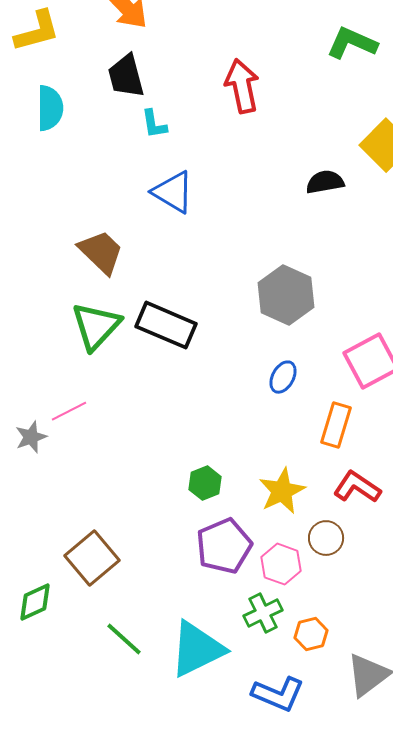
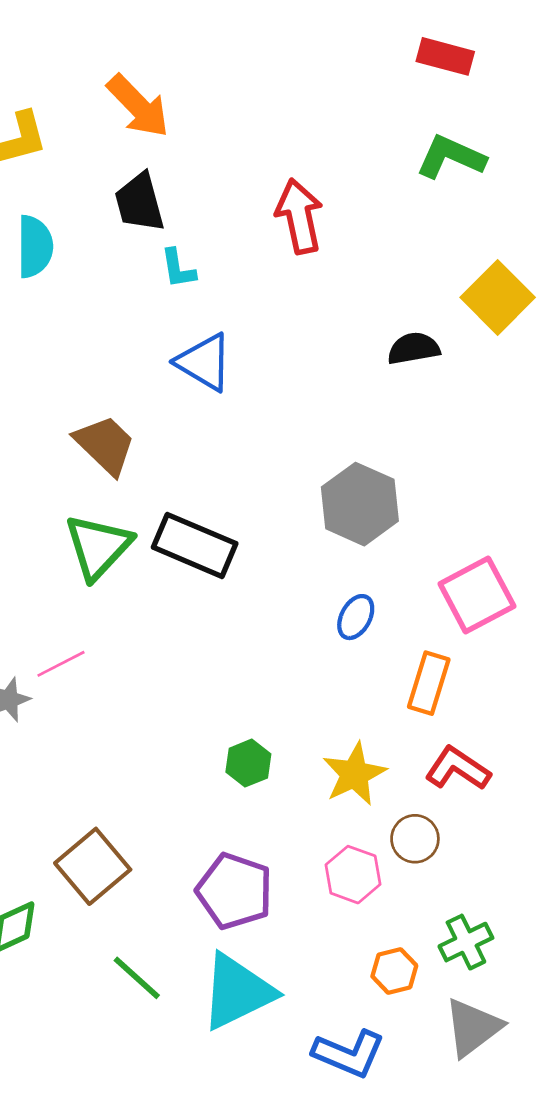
purple pentagon: (224, 546) -> (235, 891), moved, turned -30
green cross: (263, 613) -> (466, 942), moved

